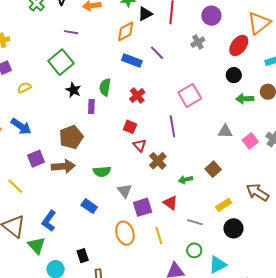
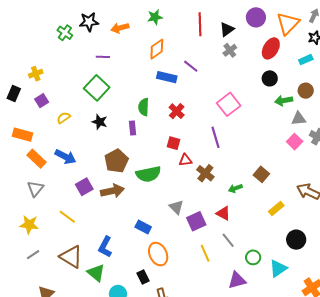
black triangle: (145, 14) -> (227, 29), moved
purple circle: (211, 16) -> (256, 17), moved
black star: (73, 90) -> (100, 122), moved
gray triangle: (225, 131) -> (299, 119), moved
red triangle: (140, 145) -> (185, 160), turned -48
green semicircle: (102, 171) -> (148, 174), moved, size x1.4
gray line: (195, 222) -> (228, 240), moved, turned 42
black circle: (233, 228) -> (296, 240), moved
orange ellipse: (125, 233) -> (158, 254), moved
yellow line: (159, 236) -> (205, 253), moved

